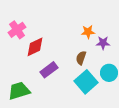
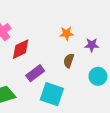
orange star: (88, 32) -> (67, 33), moved
cyan square: (86, 82) -> (52, 94), moved, turned -30

